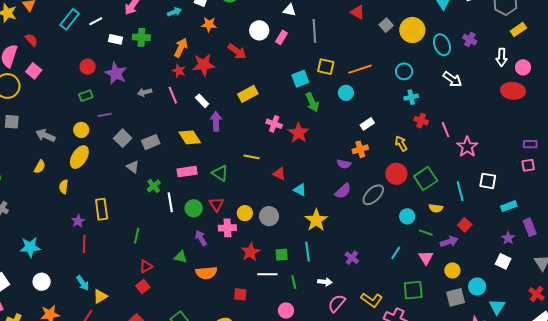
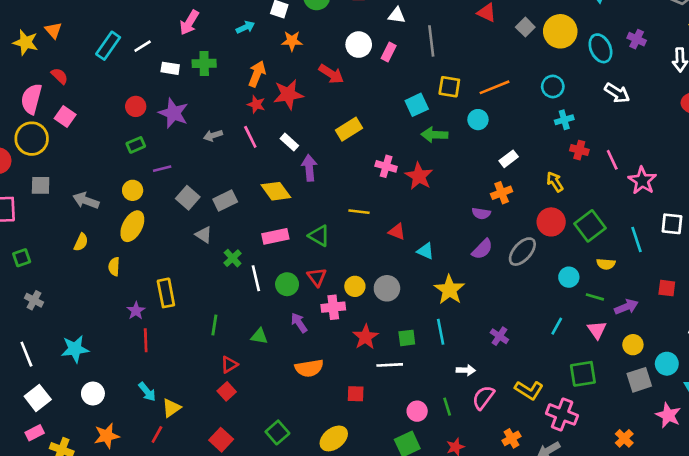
green arrow: (312, 102) -> (434, 135), turned 120
red square: (465, 225) -> (667, 288), moved, turned -32
green triangle: (181, 257) -> (259, 336), moved
green line: (294, 282) -> (447, 407), moved

